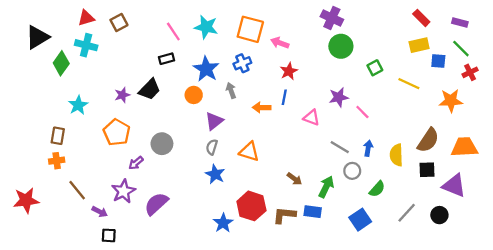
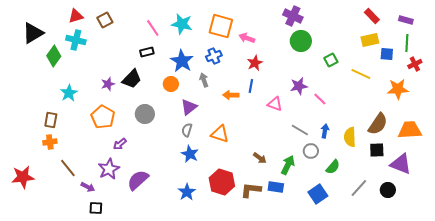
green line: (461, 49) -> (407, 43), turned 48
gray circle: (162, 144) -> (145, 114), moved
blue star: (223, 223) -> (187, 192), moved

